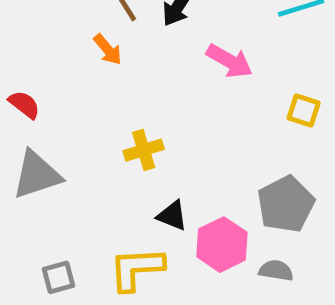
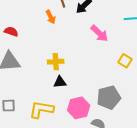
red semicircle: (24, 105) -> (11, 32), turned -32
black triangle: (172, 216) -> (60, 82), moved, turned -40

